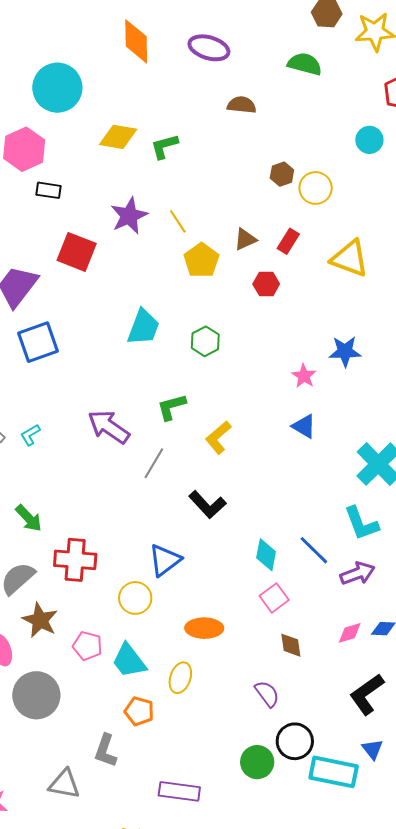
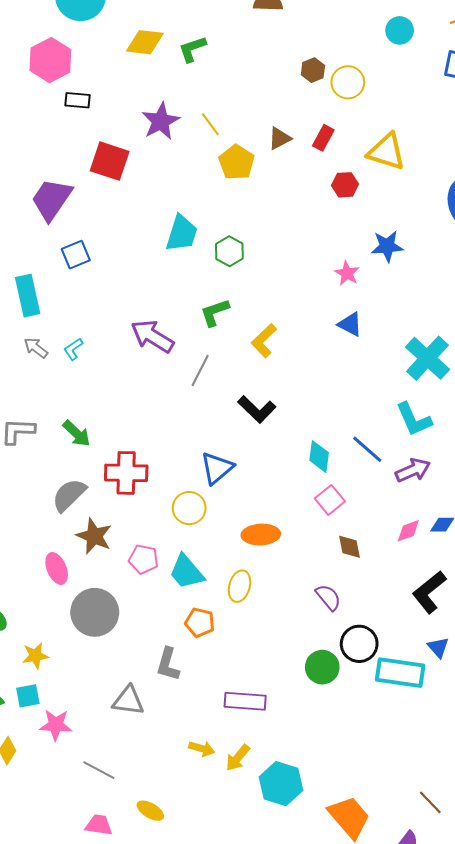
red hexagon: (266, 284) -> (345, 185), moved
green hexagon: (205, 341) -> (229, 251), moved
blue square: (38, 342) -> (76, 255), size x0.7

